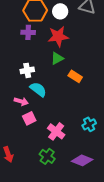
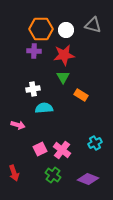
green triangle: (57, 58) -> (63, 77), turned -32
cyan semicircle: (38, 89) -> (44, 108), turned -42
pink arrow: (21, 101) -> (18, 125), moved
pink square: (29, 118) -> (40, 149), moved

